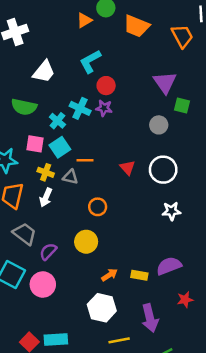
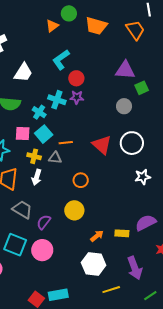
purple triangle: (165, 82) -> (125, 70), turned -45
green square: (182, 105) -> (142, 88), turned -32
red triangle: (127, 168) -> (102, 145), size x1.5

